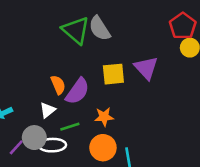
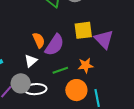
purple triangle: (146, 68) -> (104, 39), moved
orange star: (104, 117) -> (86, 65), moved
green line: (70, 127) -> (60, 70), moved

